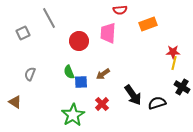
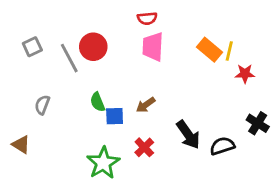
red semicircle: (120, 10) -> (147, 18), moved
gray line: (49, 18) -> (69, 58), moved
orange rectangle: (148, 24) -> (209, 50), moved, turned 60
red circle: (79, 41) -> (93, 47), moved
yellow line: (174, 63) -> (229, 51), moved

